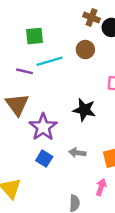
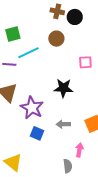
pink arrow: (101, 187) -> (79, 150), moved

